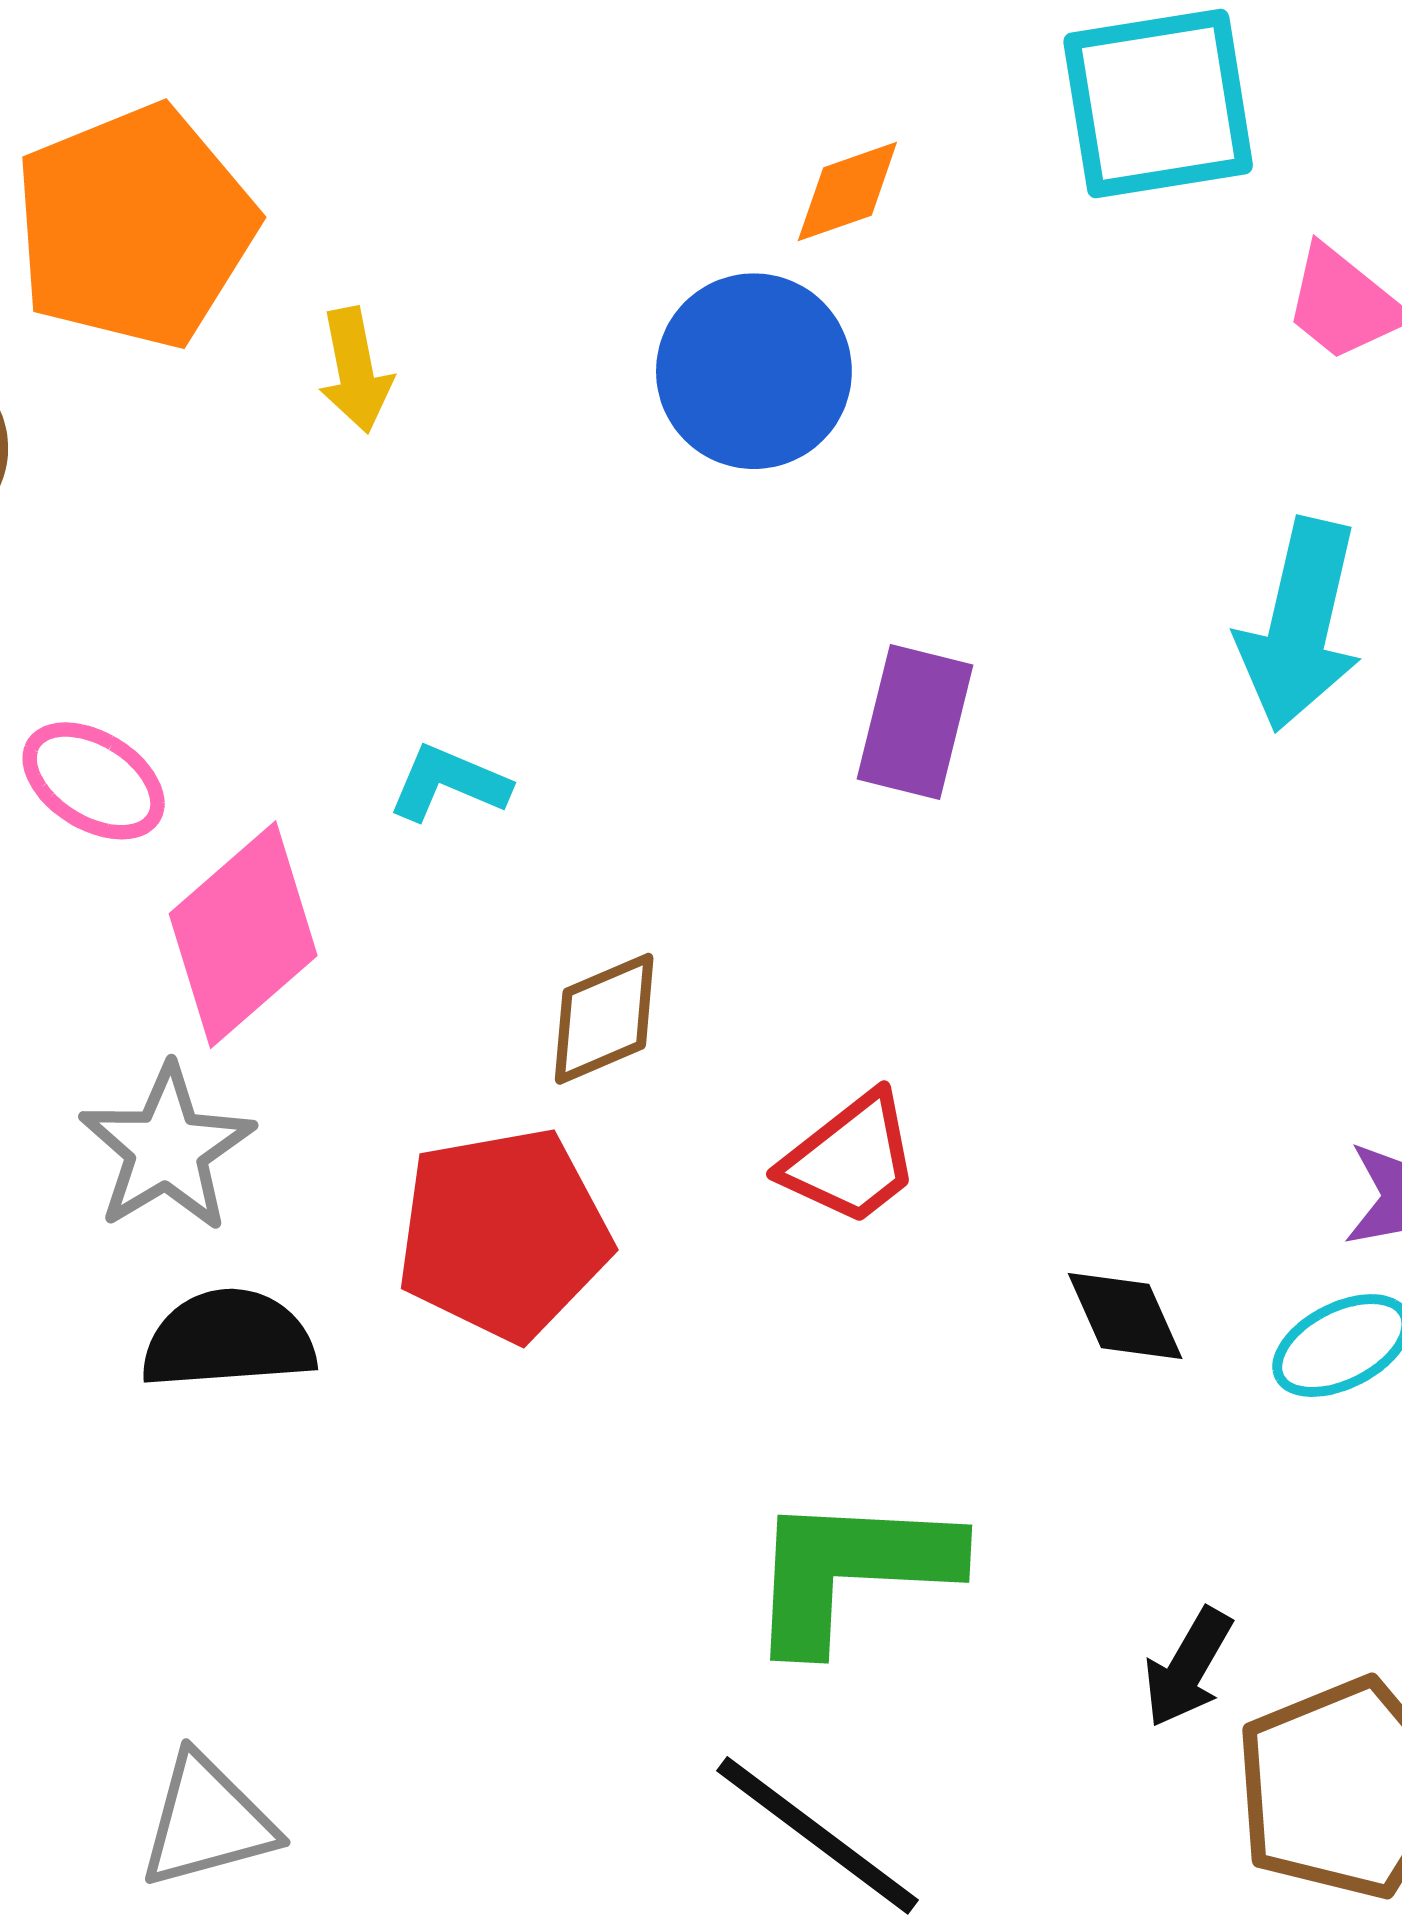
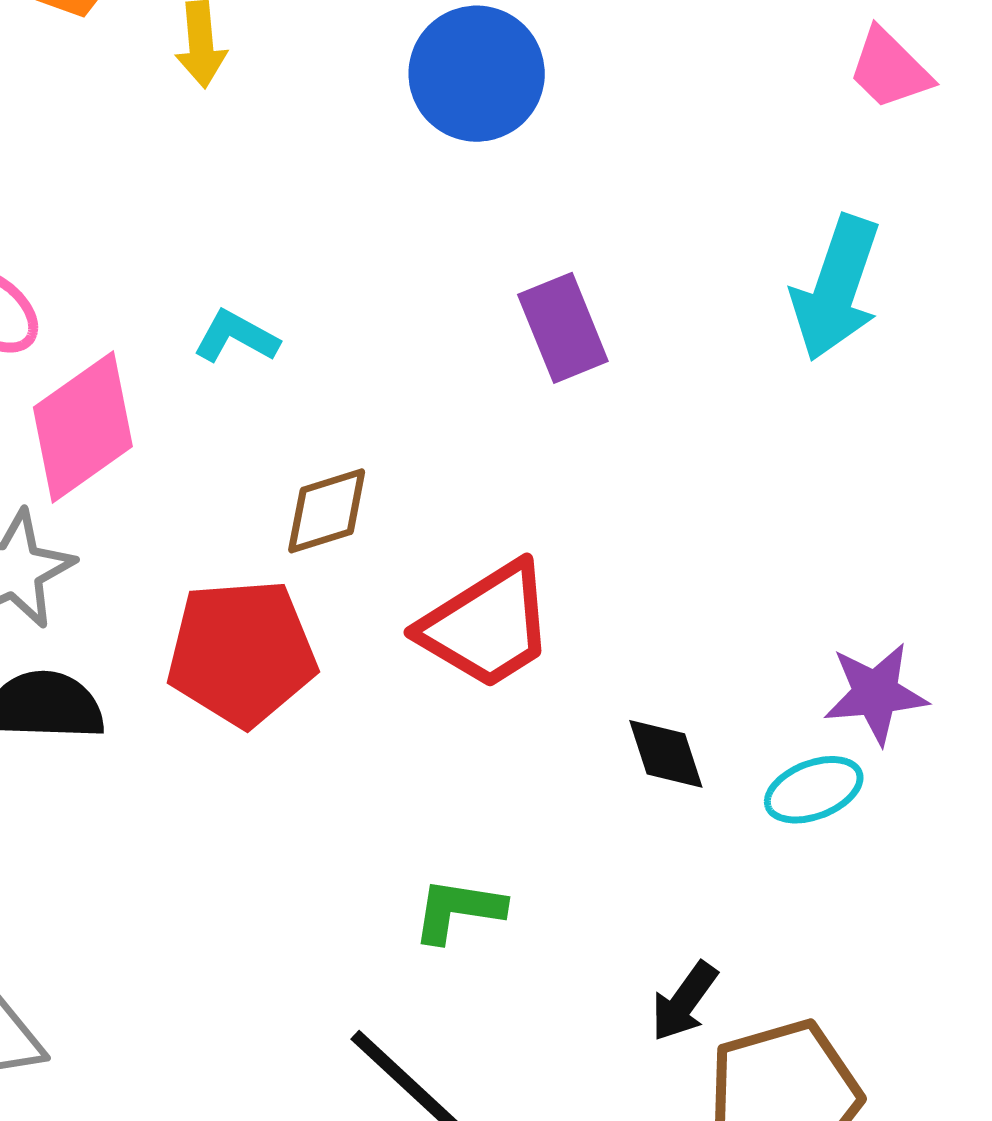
purple rectangle: (915, 722) -> (563, 328), turned -42
red trapezoid: (851, 1159) -> (487, 626), size x1.4
green L-shape: (851, 1570) -> (458, 910), size x0.6

